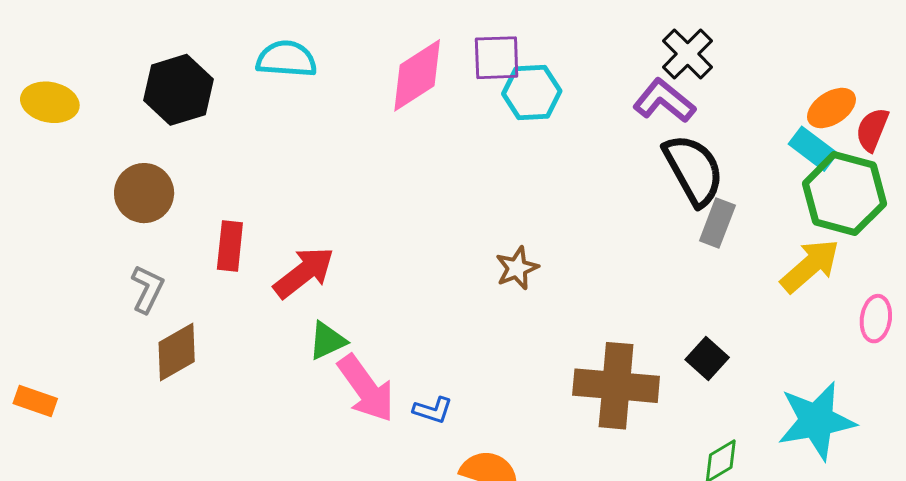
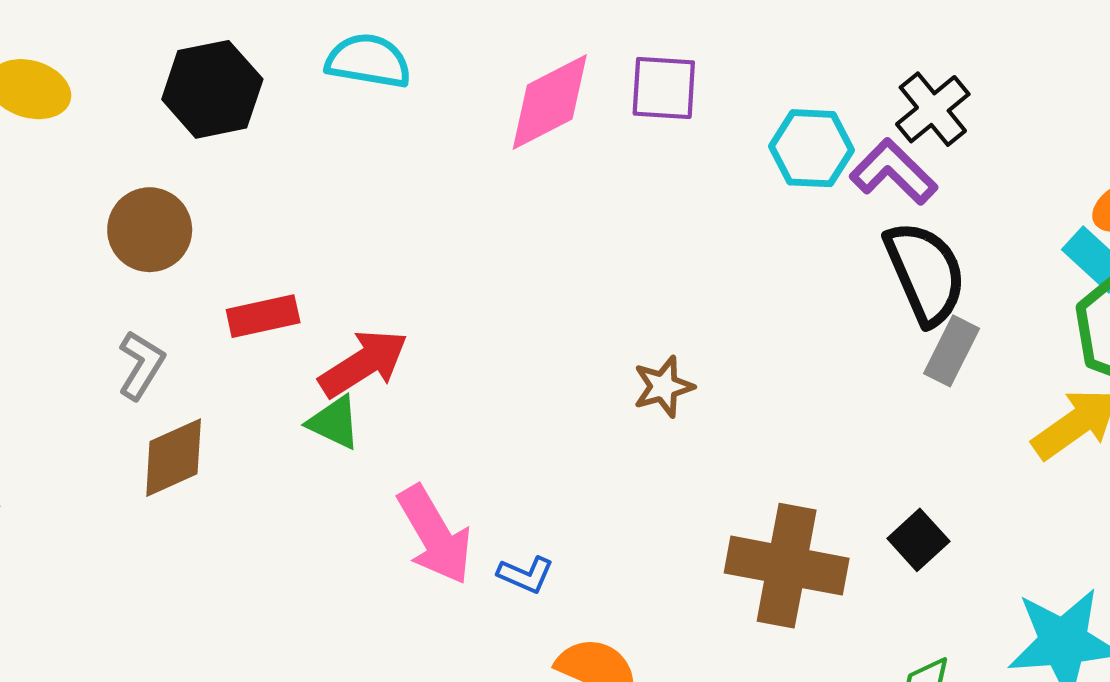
cyan hexagon: (532, 92) -> (811, 148), moved
red rectangle: (230, 246) -> (263, 316), turned 66
green triangle: (327, 341) -> (334, 422), moved, turned 45

